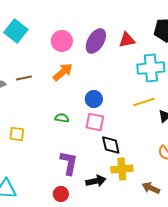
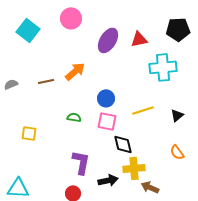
pink circle: (62, 41) -> (71, 18), moved
brown line: (24, 78) -> (46, 81), moved
yellow line: (144, 102) -> (143, 110), moved
brown arrow: (151, 188) -> (150, 187), moved

